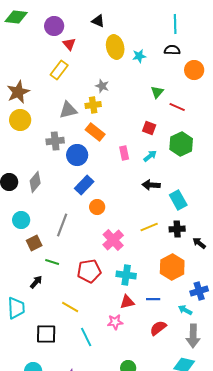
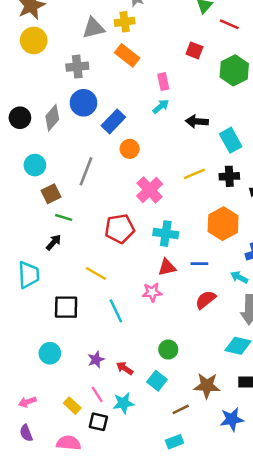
blue circle: (77, 155) -> (83, 103), moved
cyan arrow: (150, 156) -> (161, 106), moved
green line: (52, 262) -> (64, 217), moved

